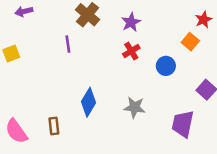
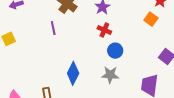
red cross: (131, 51) -> (104, 30), turned -32
blue circle: (166, 66) -> (115, 51), moved

